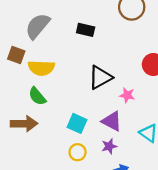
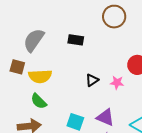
black triangle: (100, 77) -> (92, 80), size x0.6
pink star: (127, 95) -> (117, 83), moved

